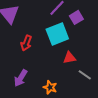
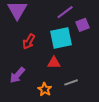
red triangle: (69, 58) -> (54, 63), moved
gray line: (85, 75) -> (71, 82), moved, turned -64

